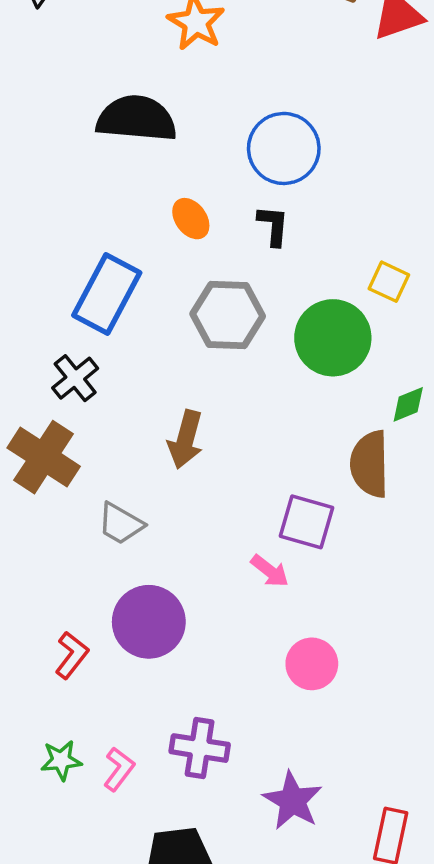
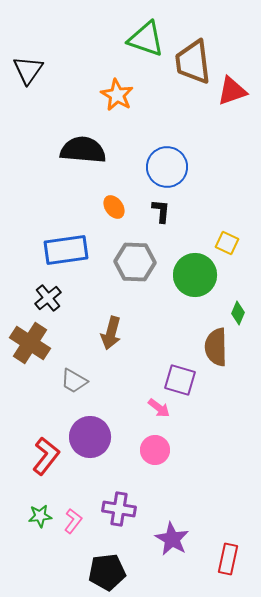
blue rectangle: (107, 294) -> (66, 250), turned 54
green diamond: (408, 404) -> (238, 313), turned -45
red L-shape: (72, 655) -> (46, 456), size x1.4
pink circle: (312, 664) -> (155, 450), moved

